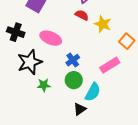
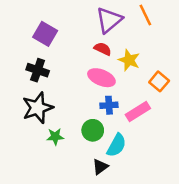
black cross: (16, 32) -> (38, 70), moved
pink ellipse: (51, 38) -> (101, 78), moved
blue cross: (73, 60) -> (109, 105), moved, turned 32

